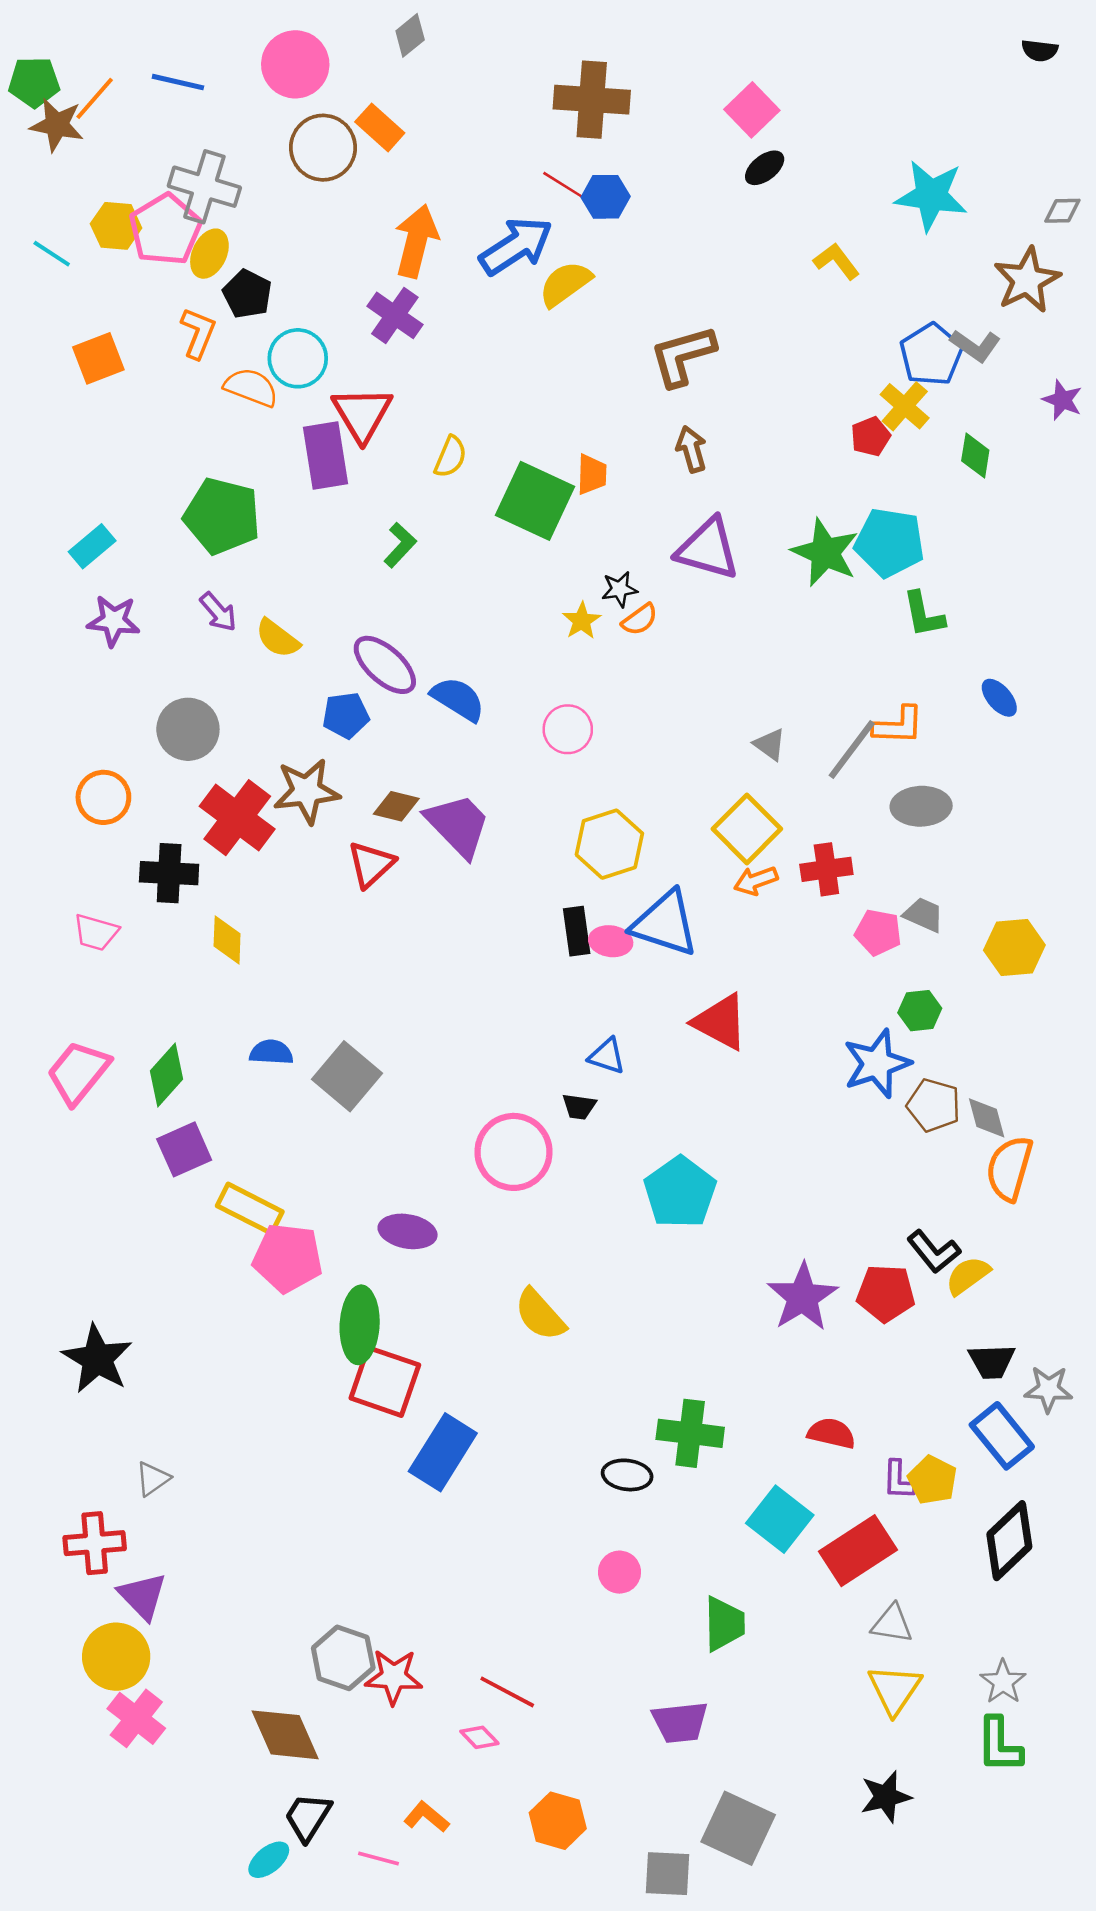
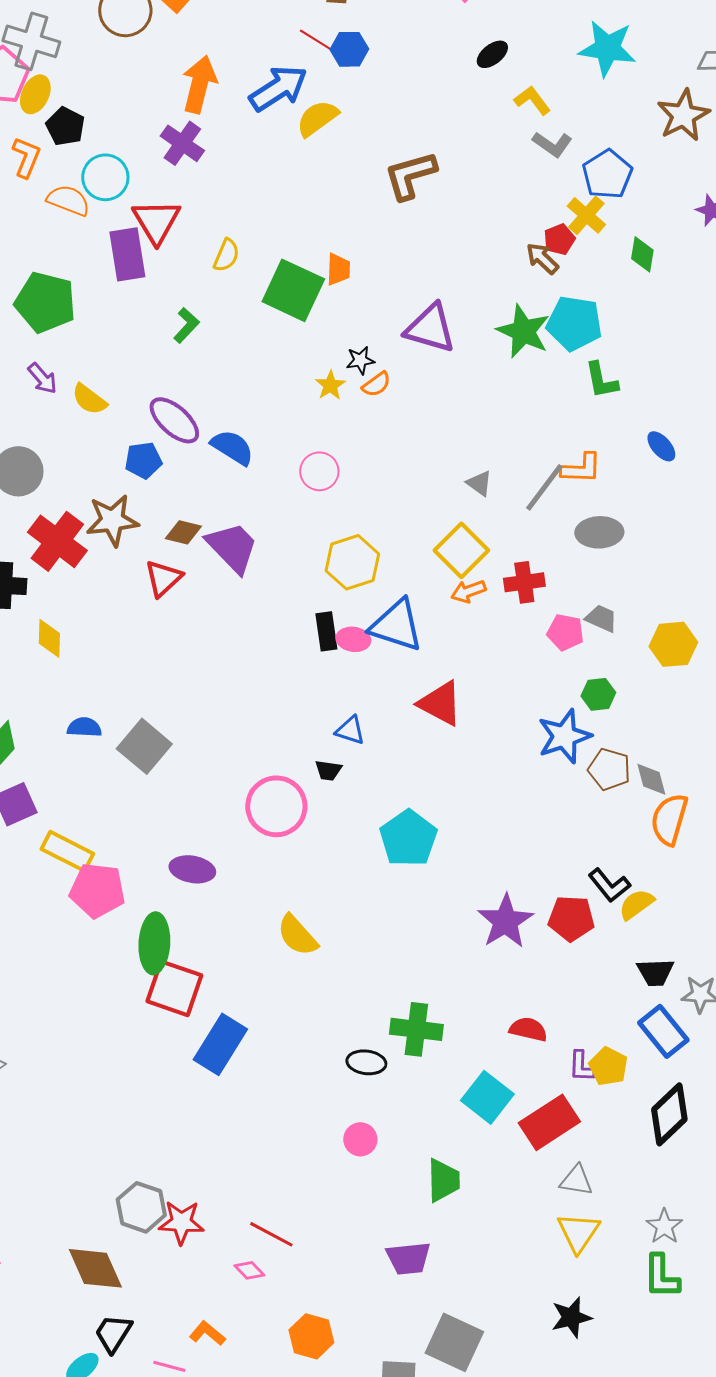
black ellipse: (765, 168) -> (492, 54), moved
gray L-shape: (975, 346) -> (552, 144), moved
brown arrow: (691, 449) -> (542, 258), moved, turned -30

